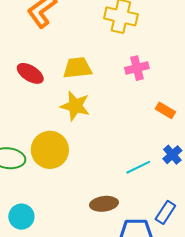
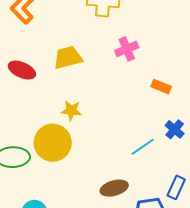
yellow star: (75, 106) -> (71, 111), moved, size x0.7

